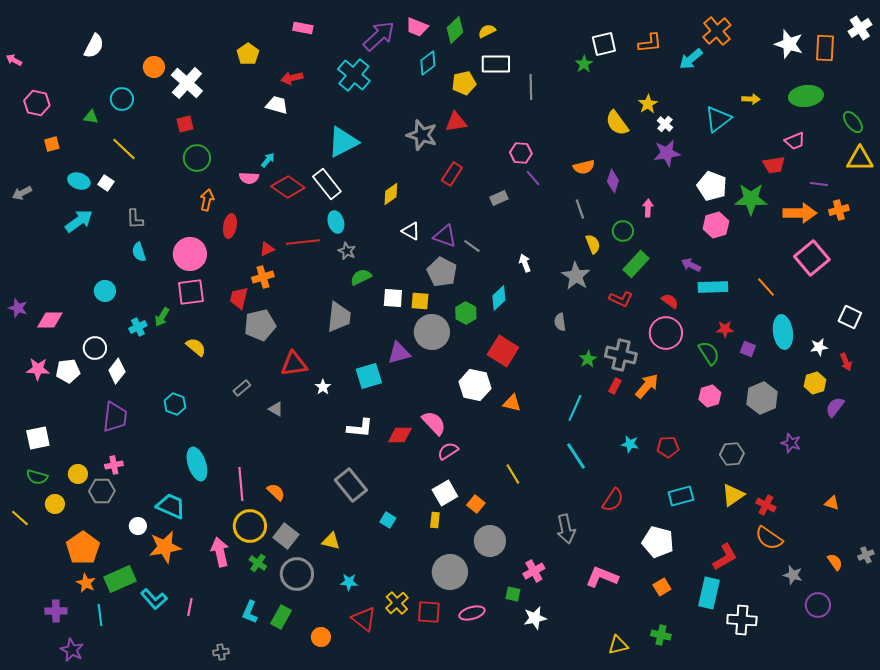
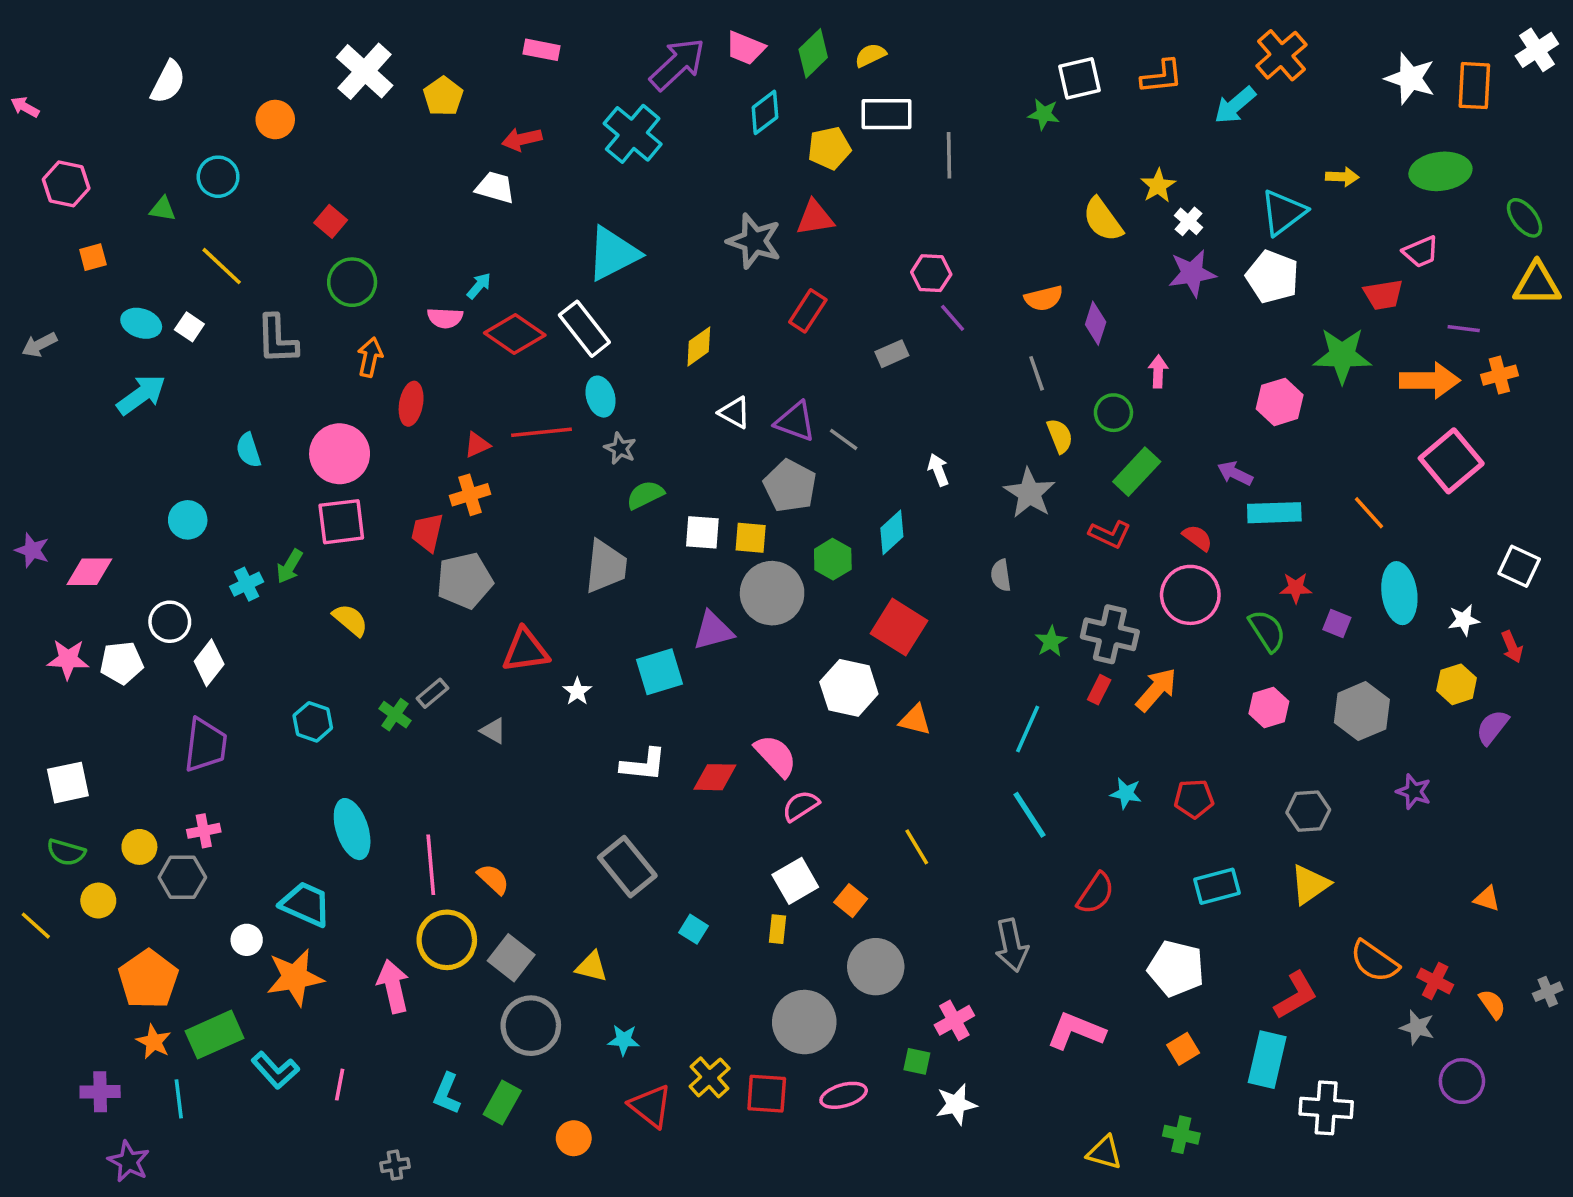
green star: (584, 64) -> (1044, 114), turned -30
white cross: (187, 83) -> (365, 71), moved
red square: (185, 124) -> (331, 221), turned -36
white pentagon: (712, 186) -> (1272, 277), moved
gray L-shape: (135, 219) -> (277, 339), moved, size x1.4
red cross: (766, 505) -> (1435, 981), moved
green cross: (258, 563) -> (395, 715), moved
yellow triangle: (618, 645) -> (1104, 1153), turned 30

